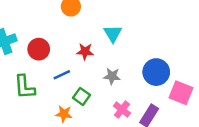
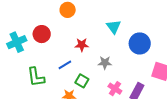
cyan triangle: (113, 34) -> (114, 27), moved
red circle: (39, 49) -> (42, 34), moved
blue circle: (156, 72) -> (140, 43), moved

